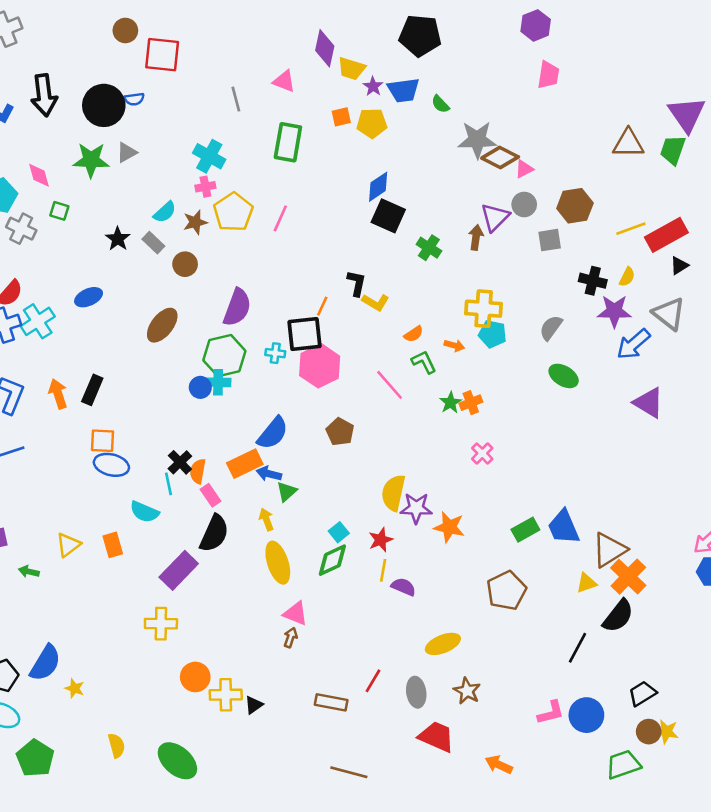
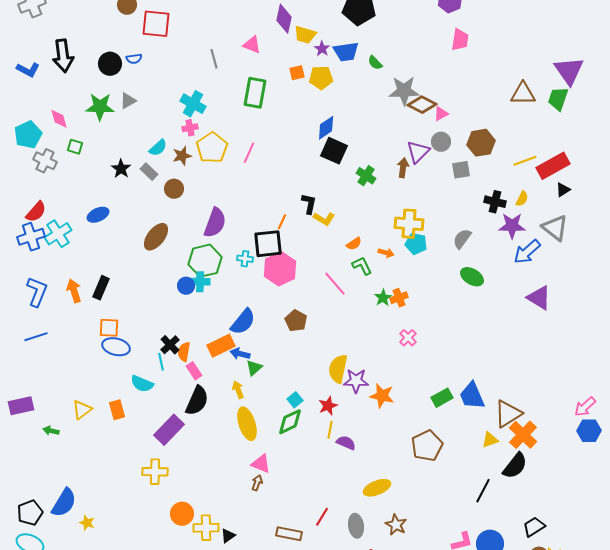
black circle: (104, 105) -> (110, 64), size x0.7

